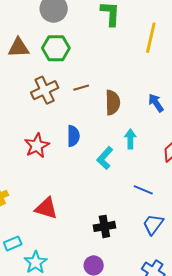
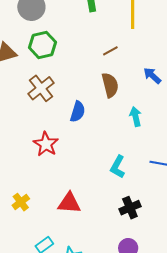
brown line: (81, 88) -> (110, 51), moved
blue semicircle: (73, 136) -> (78, 112), moved, turned 30
cyan L-shape: (105, 158) -> (118, 167), moved

